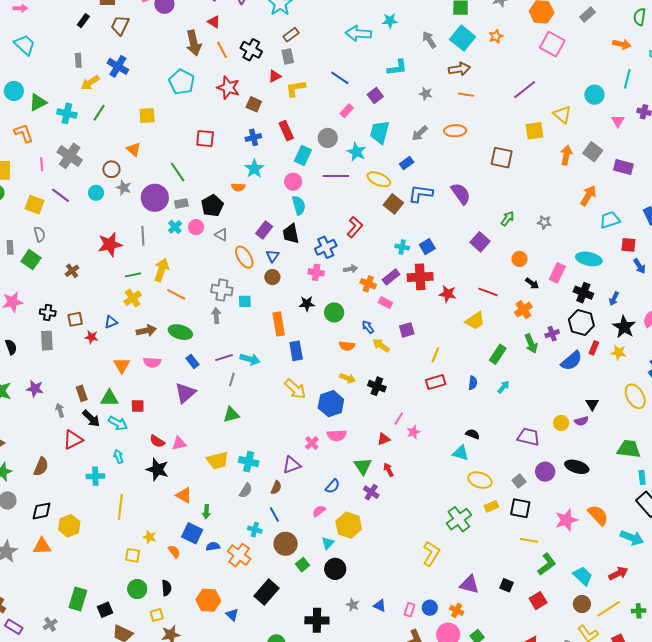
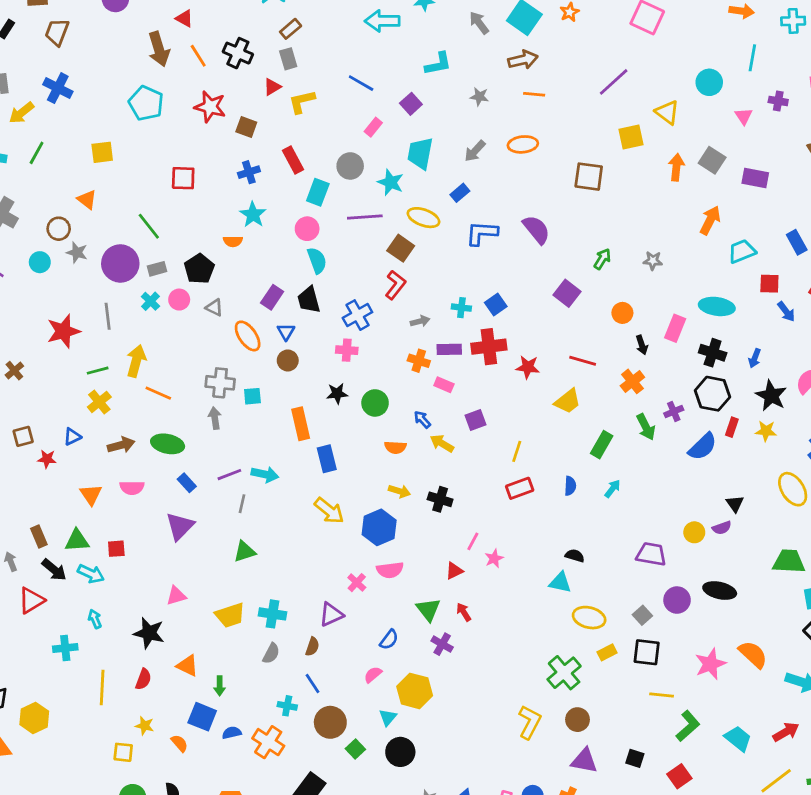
brown square: (393, 204) -> (401, 248), moved
gray arrow: (351, 269) -> (420, 321), moved
purple rectangle: (391, 277) -> (449, 349), turned 42
black arrow: (532, 283) -> (642, 345), turned 40
red semicircle: (157, 441) -> (143, 679), moved, turned -98
brown circle: (582, 604) -> (577, 720), moved

